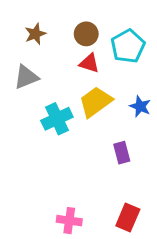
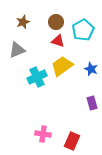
purple rectangle: (122, 153) -> (92, 103), moved
red rectangle: (128, 217) -> (72, 141), moved
pink cross: (69, 221) -> (43, 134), moved

